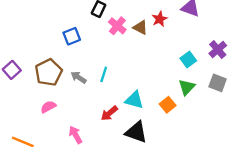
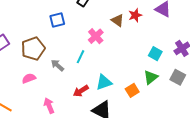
pink cross: (117, 26) -> (96, 36), moved
cyan square: (188, 60) -> (155, 54), turned -32
gray arrow: (79, 77) -> (57, 65), moved
cyan triangle: (134, 100) -> (104, 82), turned -42

